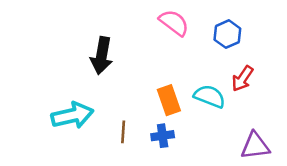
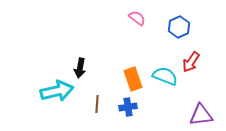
pink semicircle: (174, 23) -> (137, 18), size x0.7
black arrow: (102, 56) -> (80, 68), moved, size x0.7

